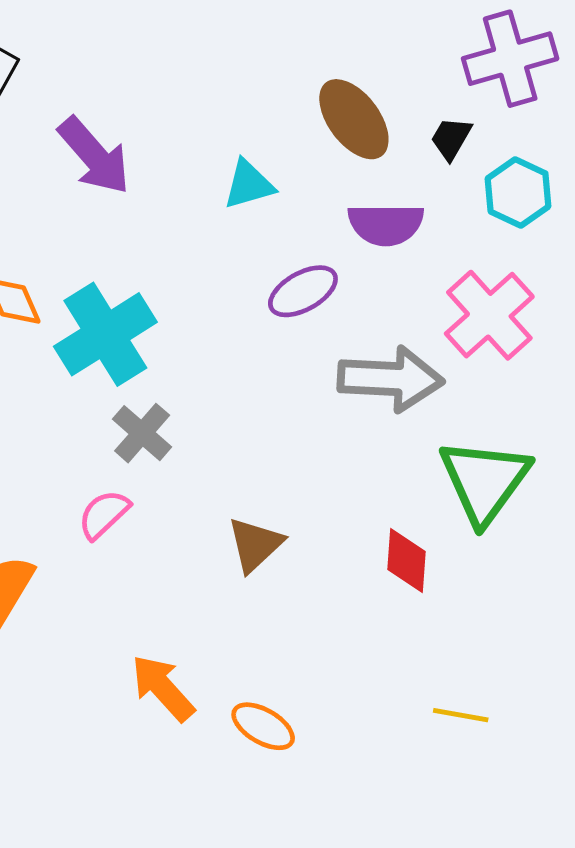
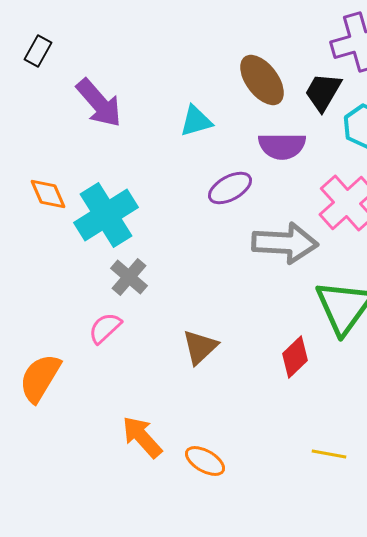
black trapezoid: (451, 138) -> (323, 92), size x1.4
red diamond: (407, 561) -> (295, 357), turned 42

